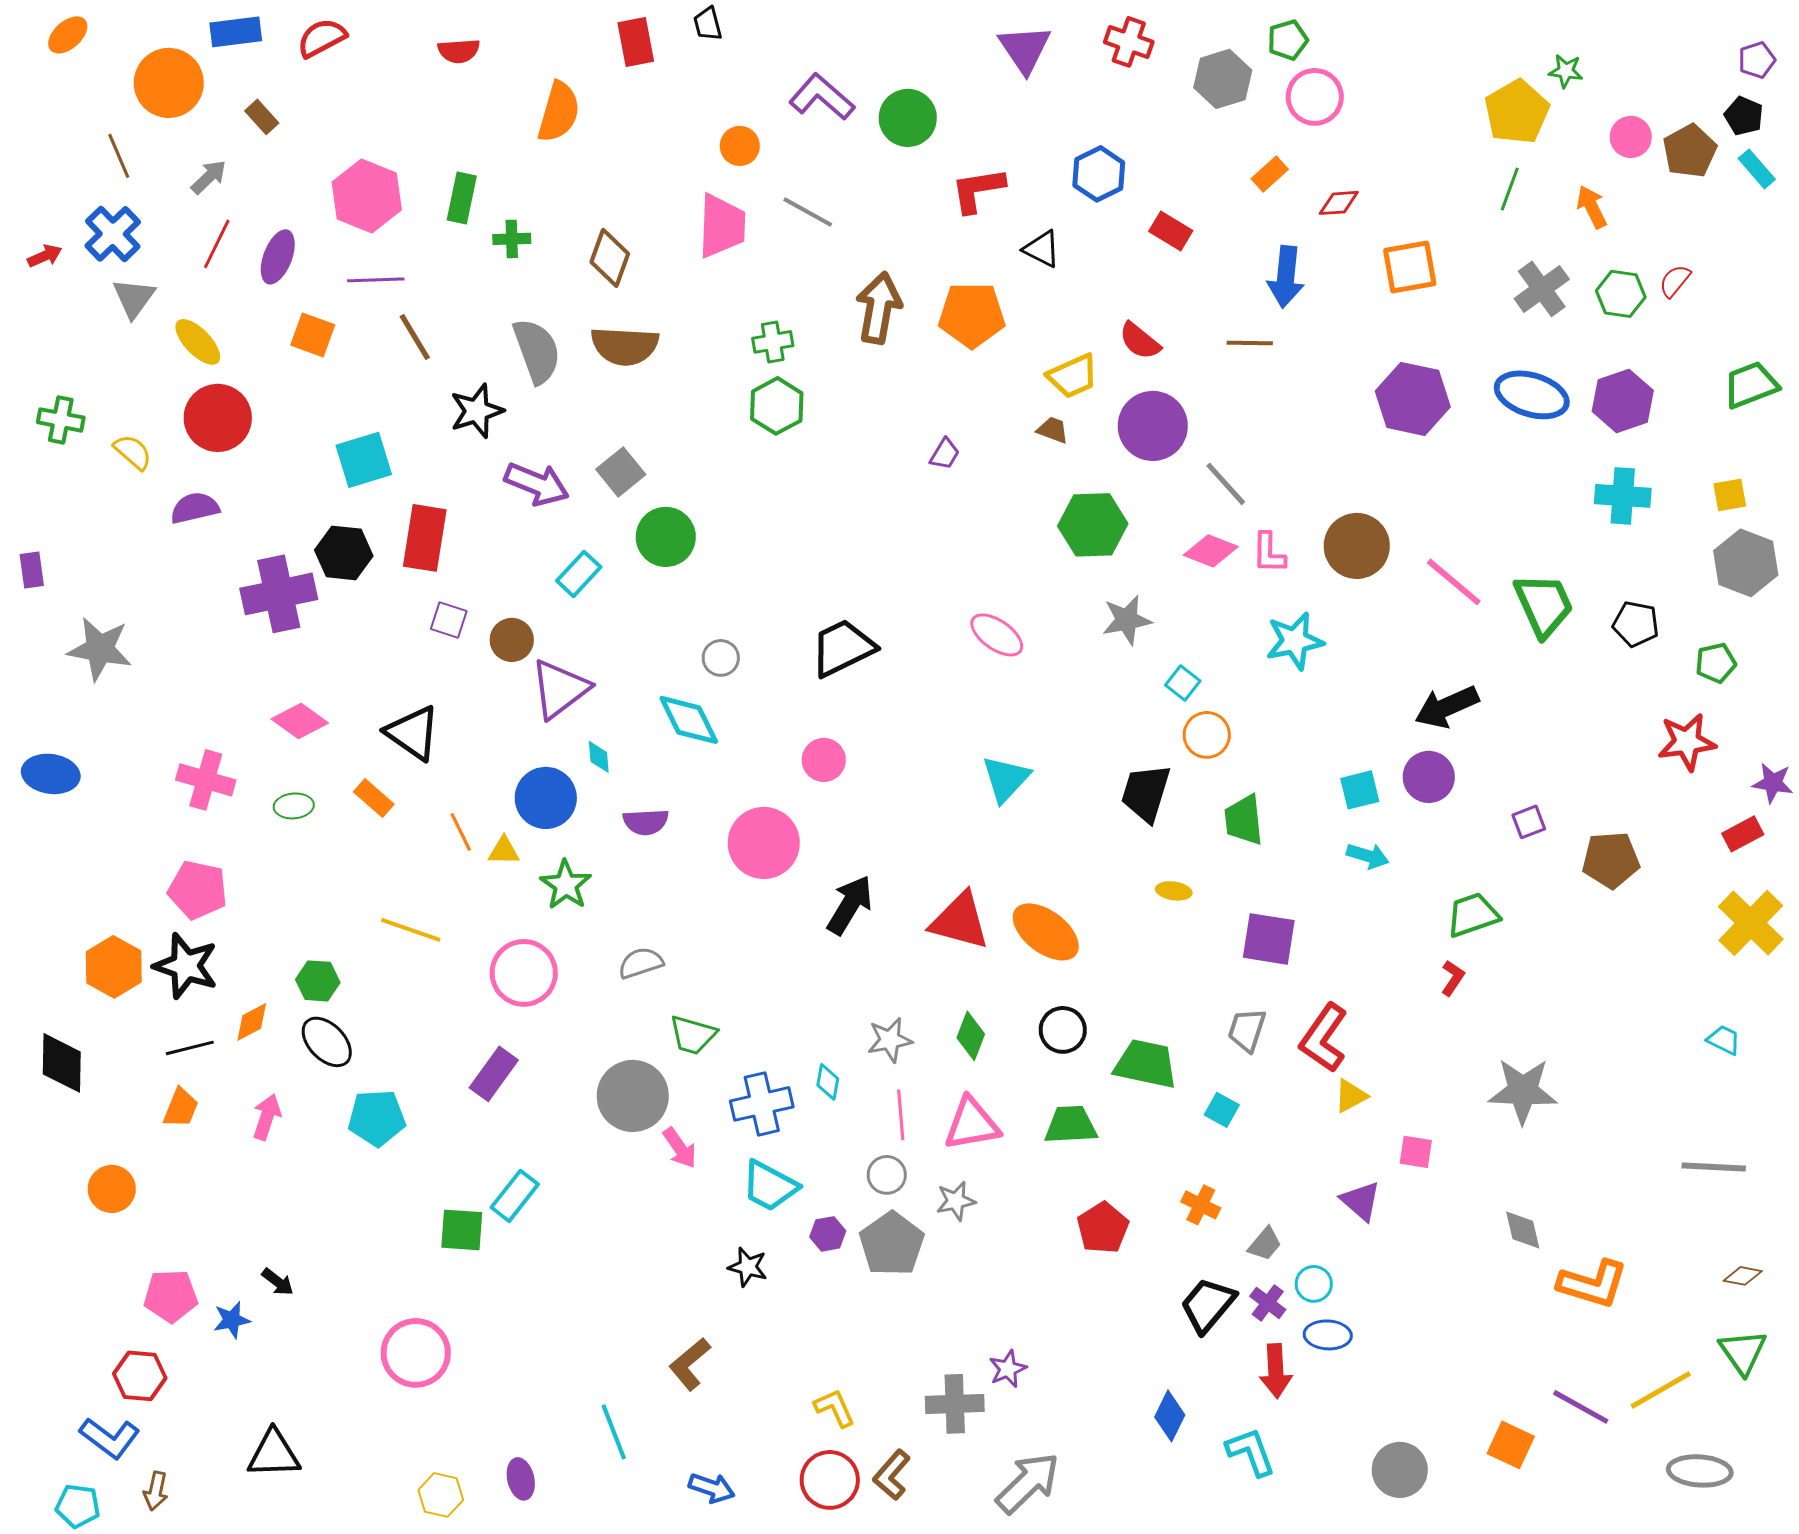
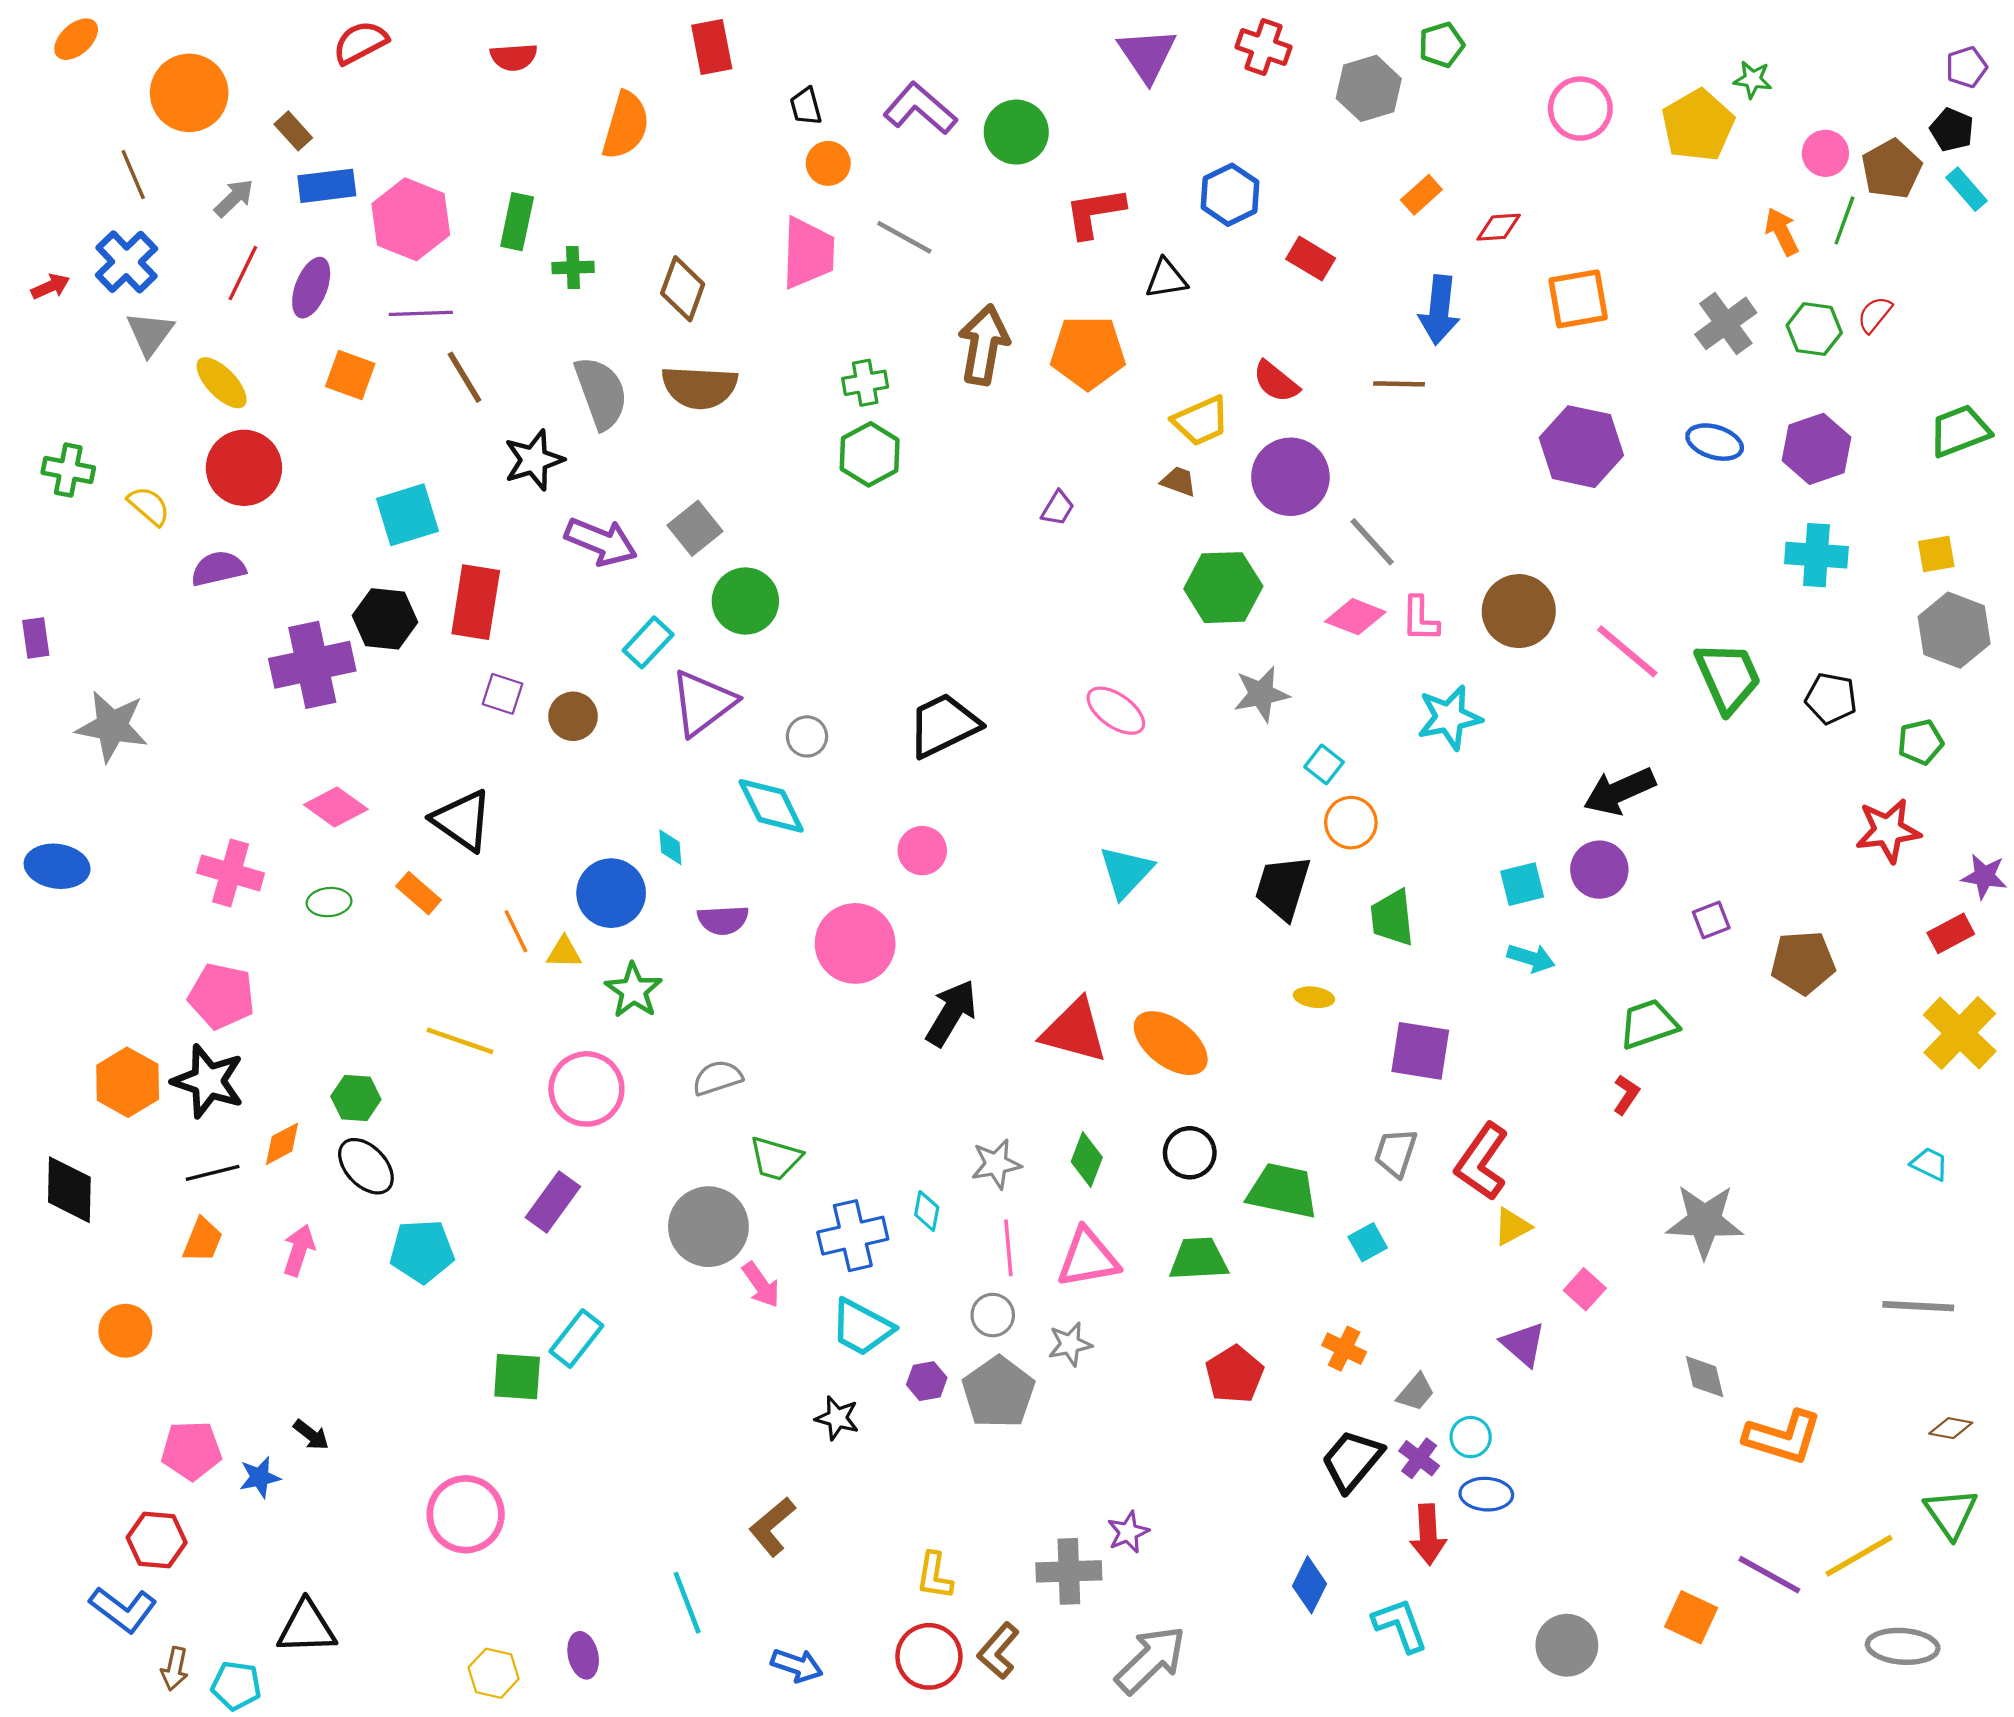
black trapezoid: (708, 24) -> (806, 106), moved
blue rectangle: (236, 32) -> (327, 186), moved
pink circle: (1315, 97) -> (1580, 109), moved
green line: (1510, 189) -> (1844, 220), moved
black triangle: (1042, 249) -> (1166, 279), turned -36
blue ellipse: (1532, 395) -> (1715, 442), size x0.7
purple triangle: (560, 689) -> (703, 703), moved
cyan square: (1222, 1110) -> (1368, 1242), turned 32
pink square: (1416, 1152) -> (1585, 1289), turned 33
yellow L-shape: (835, 1408) -> (935, 1576), turned -147
cyan pentagon: (78, 1506) -> (236, 1686), moved

